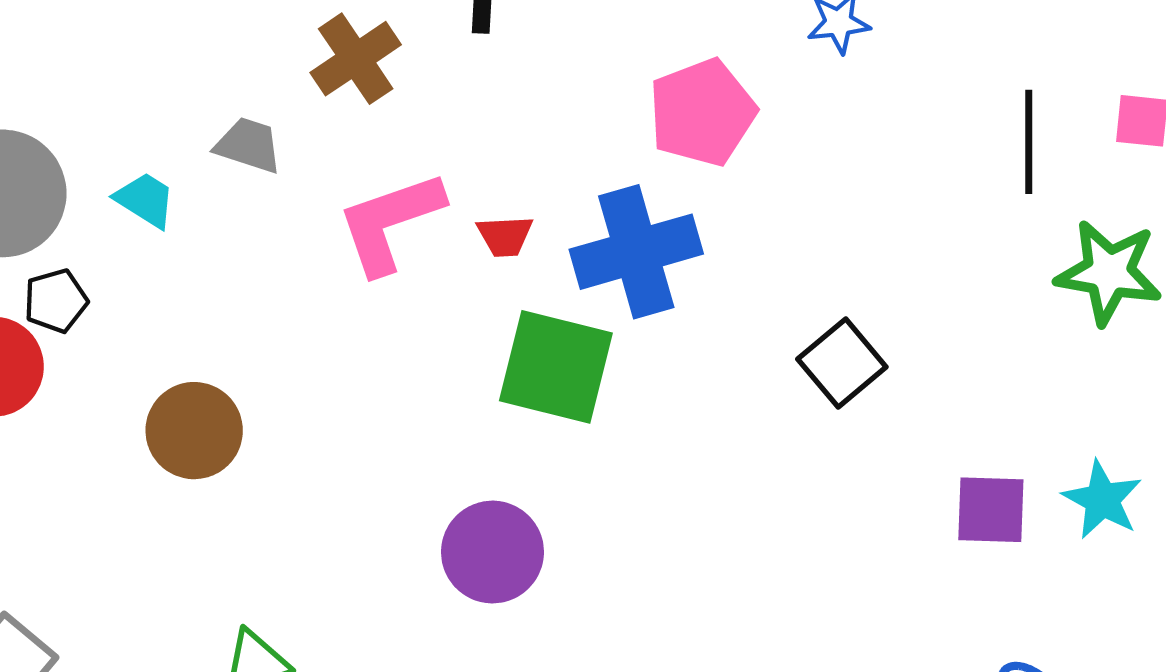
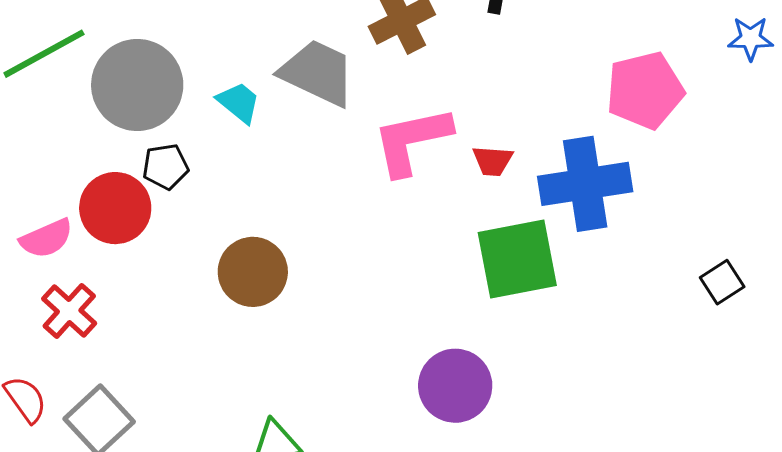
gray trapezoid: (249, 145) -> (317, 73), size x1.6
black square: (842, 363) -> (722, 282), size x0.7
green square: (556, 367) -> (517, 259), turned -32

